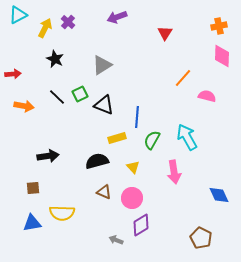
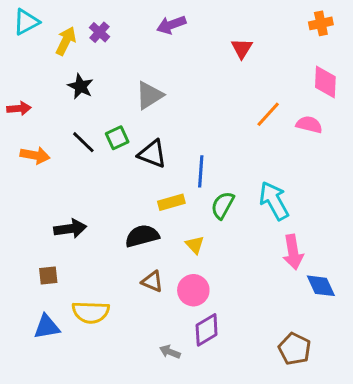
orange cross: (219, 26) -> (321, 23), moved
pink semicircle: (207, 96) -> (309, 125), moved
pink arrow: (174, 172) -> (293, 252), moved

